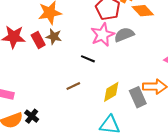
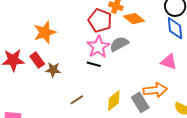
brown star: (54, 37) -> (53, 70), moved
black line: (88, 59) -> (94, 64), moved

